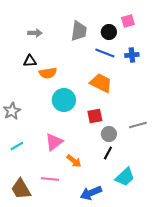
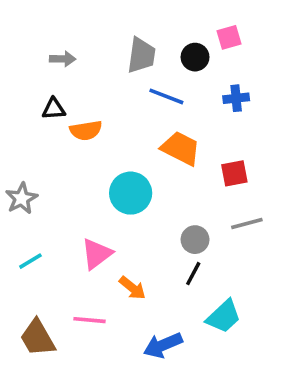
blue line: (105, 53) -> (166, 96), moved
cyan circle: (64, 100) -> (131, 193), moved
red square: (95, 116) -> (234, 173), moved

